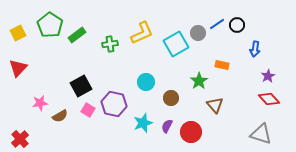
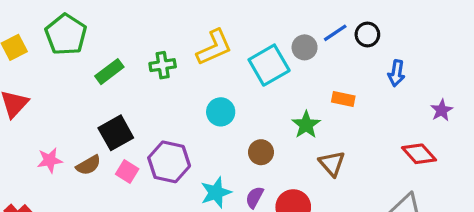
green rectangle: (77, 35) -> (109, 72), moved
purple star: (268, 76) -> (442, 110), moved
cyan circle: (146, 82) -> (221, 112), moved
brown semicircle: (60, 116) -> (88, 165), moved

